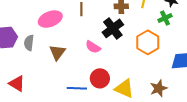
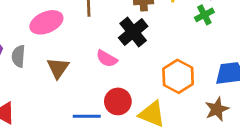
orange hexagon: (148, 42) -> (178, 76), moved
brown star: (159, 88) -> (217, 109), moved

